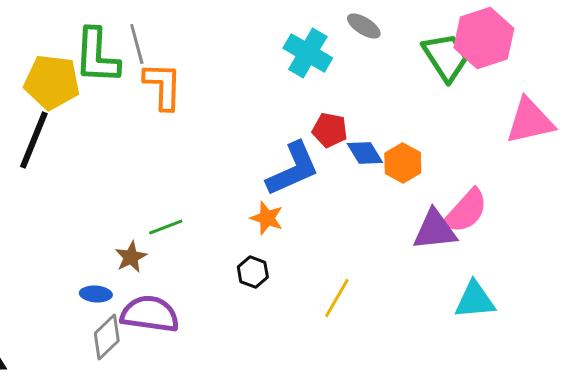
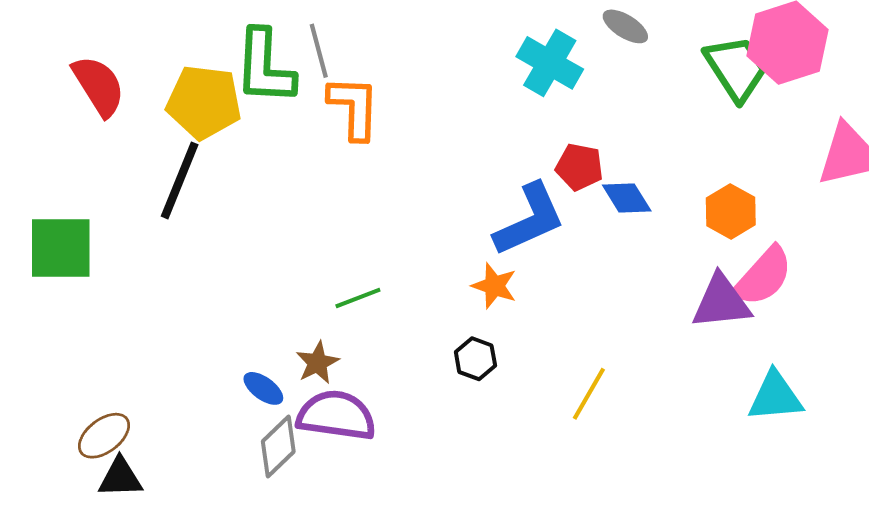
orange hexagon: (403, 163) -> (731, 211), moved
brown star: (131, 257) -> (317, 363), moved
blue ellipse: (96, 294) -> (263, 388), turned 32

